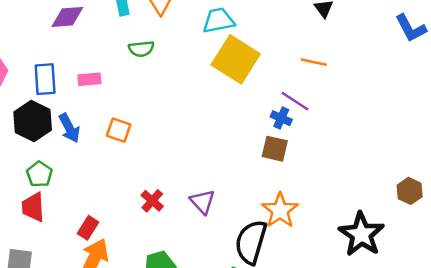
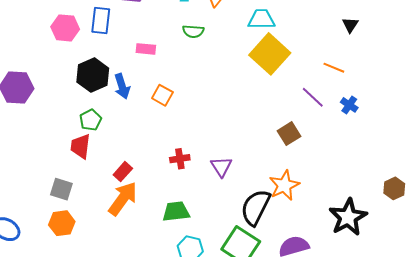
blue rectangle: (45, 79) -> (101, 21), moved
blue cross: (281, 118) -> (349, 105), moved
brown square: (275, 149) -> (289, 134), turned 35
red cross: (152, 201) -> (180, 159), turned 30

